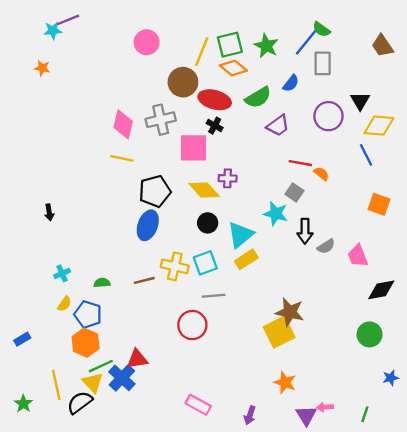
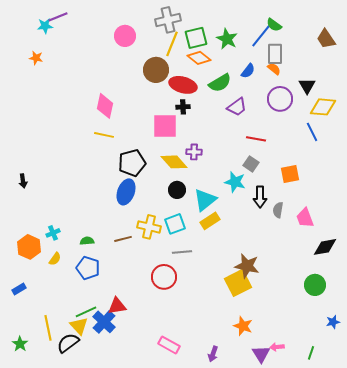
gray cross: (161, 120) -> (168, 20), moved
black cross: (215, 126) -> (183, 107), turned -32
orange semicircle: (321, 174) -> (274, 69), moved
orange square: (379, 204) -> (290, 174), moved, turned -30
black arrow: (49, 212) -> (23, 181), moved
gray semicircle: (326, 246) -> (278, 210), turned 133
blue pentagon: (88, 314) -> (88, 268), moved
orange hexagon: (86, 343) -> (29, 247), moved

